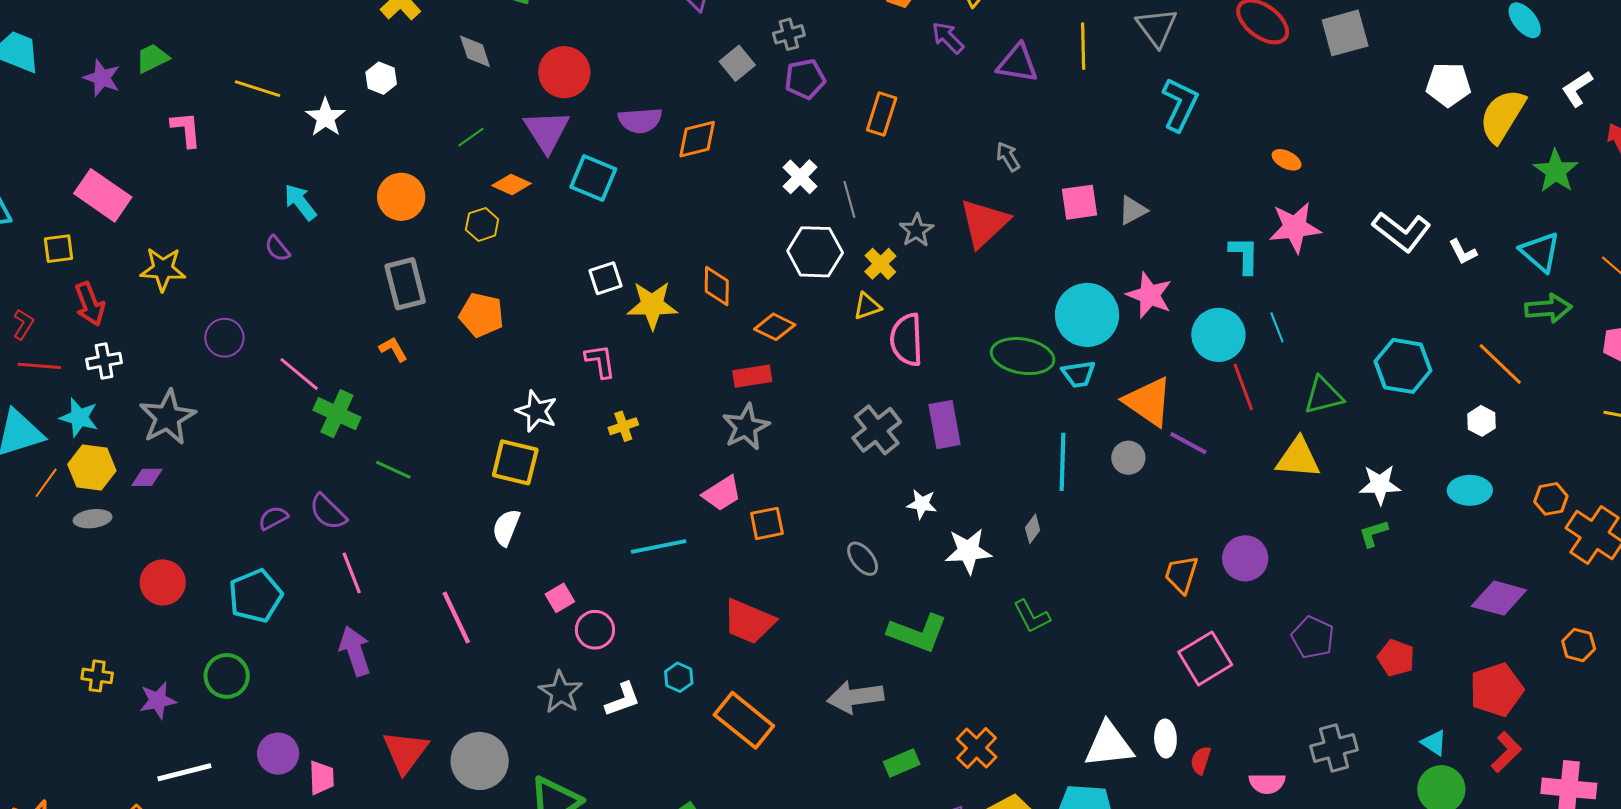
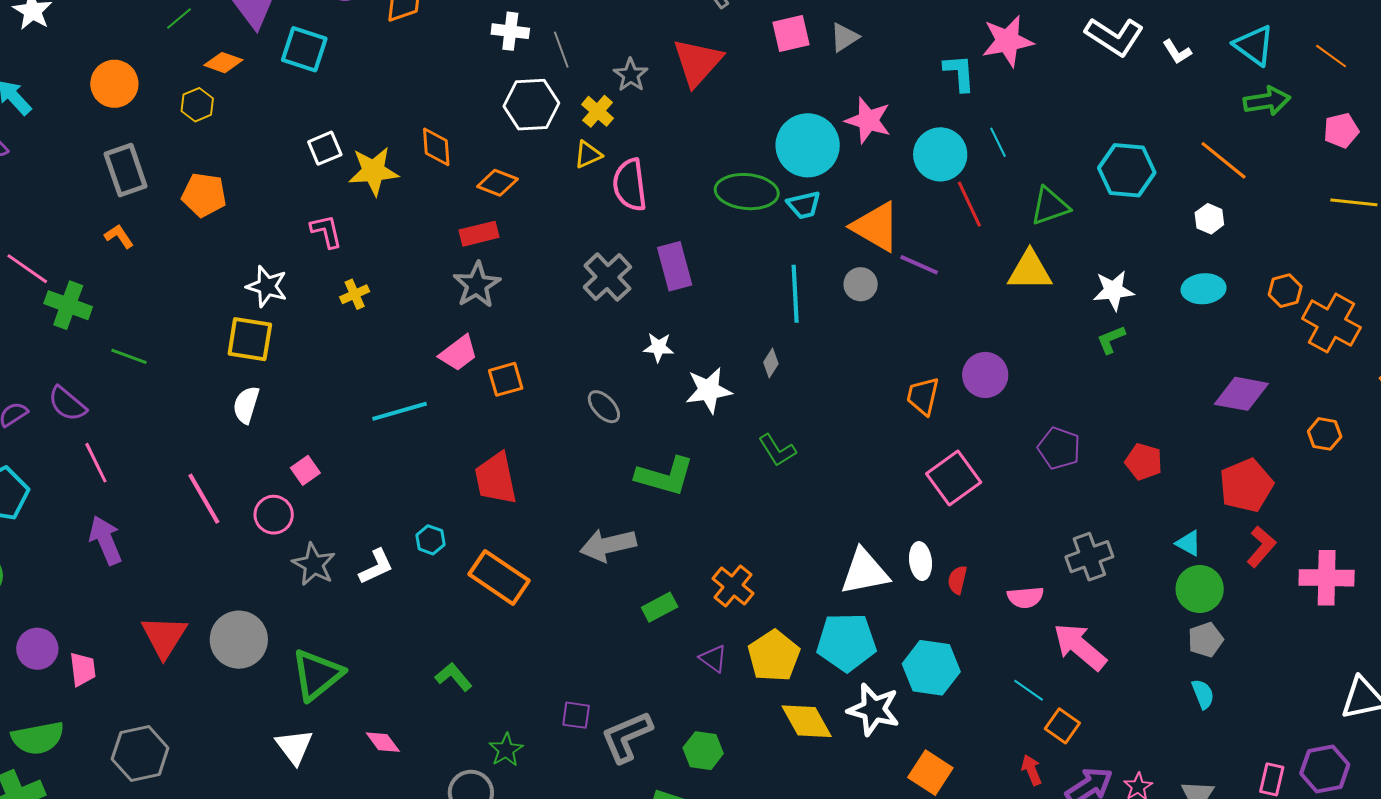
white cross: (800, 177) -> (510, 31), turned -33
red trapezoid: (749, 621) -> (496, 479), turned 60
pink circle: (595, 630) -> (274, 515), moved

